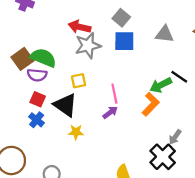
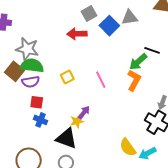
gray square: (121, 18) -> (89, 14), turned 35
red arrow: (79, 27) -> (77, 34), moved
blue square: (124, 41) -> (109, 26), moved, turned -30
gray star: (88, 46) -> (27, 49), moved, turned -30
black triangle: (65, 105) -> (67, 138), moved
purple arrow: (110, 112) -> (84, 113), moved

